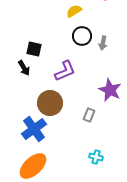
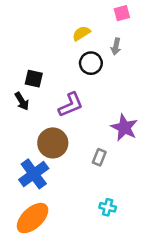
gray arrow: (103, 43) -> (116, 46), moved

